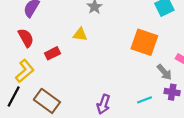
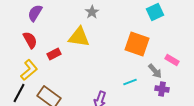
yellow triangle: (80, 34) -> (79, 37), size x1.6
cyan line: (144, 100) -> (130, 82), moved

